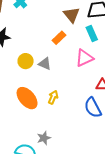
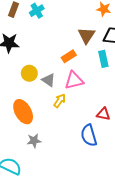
pink triangle: (84, 58) -> (74, 80), moved
yellow arrow: (53, 97) -> (60, 101), moved
gray star: (44, 138) -> (34, 141), moved

